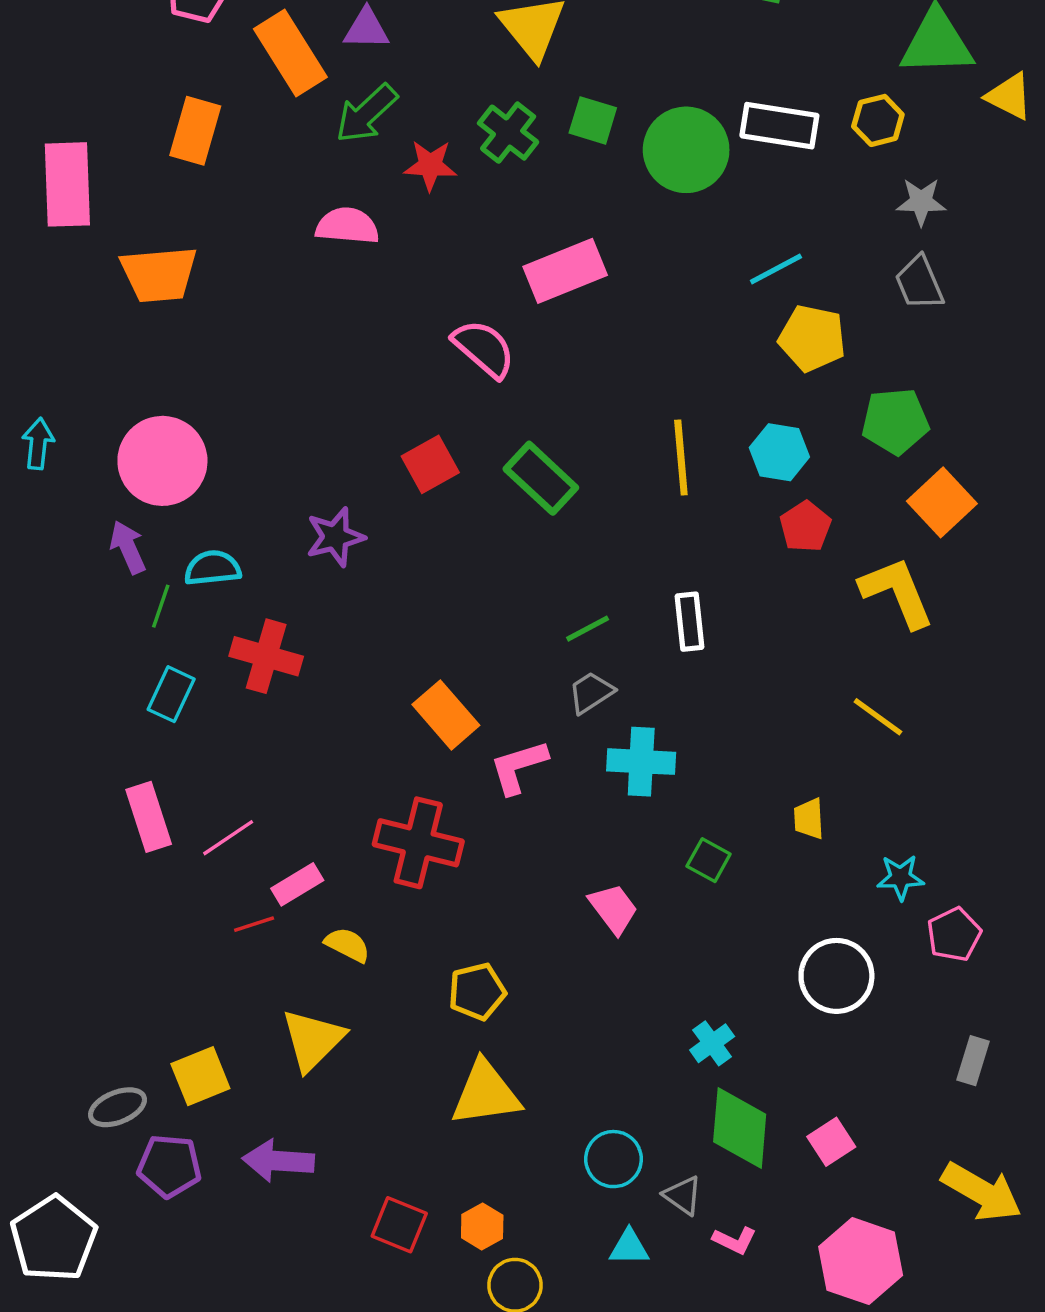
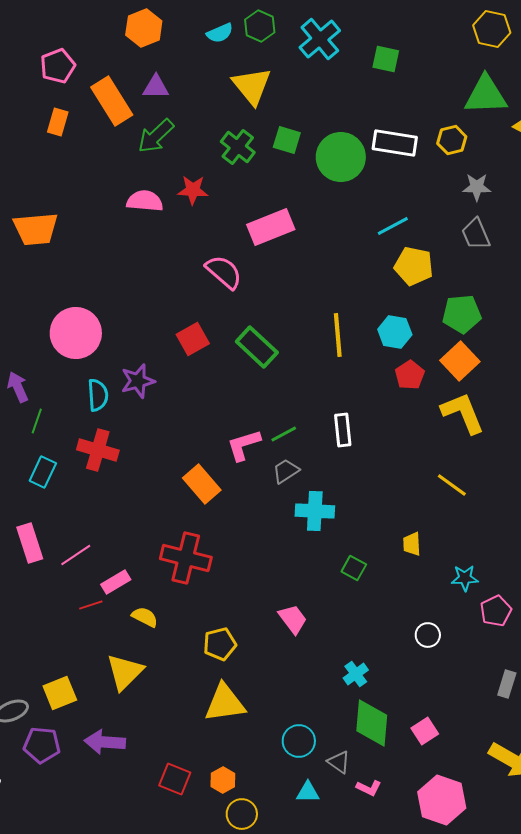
orange rectangle: (195, 131) -> (58, 122), moved, size x0.7
red star: (430, 165) -> (193, 190), moved
pink circle: (162, 461) -> (76, 333), moved
orange square: (942, 502) -> (460, 361), moved
cyan semicircle: (213, 568) -> (98, 395), moved, turned 92
pink L-shape: (518, 767) -> (244, 445), moved
pink trapezoid: (614, 909) -> (293, 619), moved
white circle: (836, 976) -> (428, 635), size x0.6

